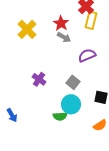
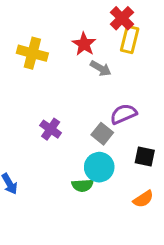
yellow cross: (27, 29) -> (32, 53), turned -30
gray arrow: (64, 37) -> (101, 68), moved
purple semicircle: (87, 55) -> (124, 114), moved

